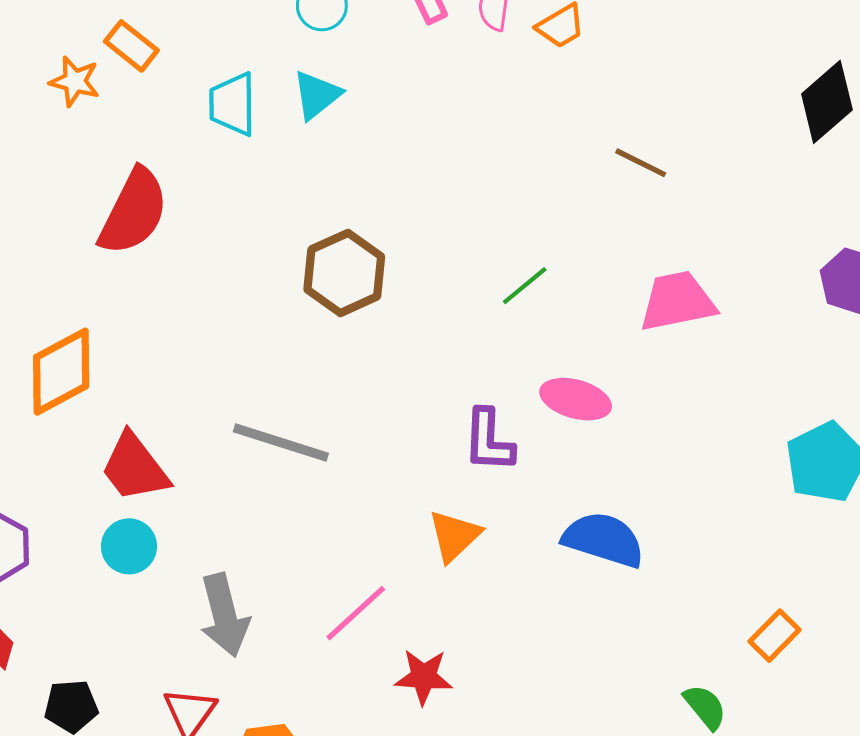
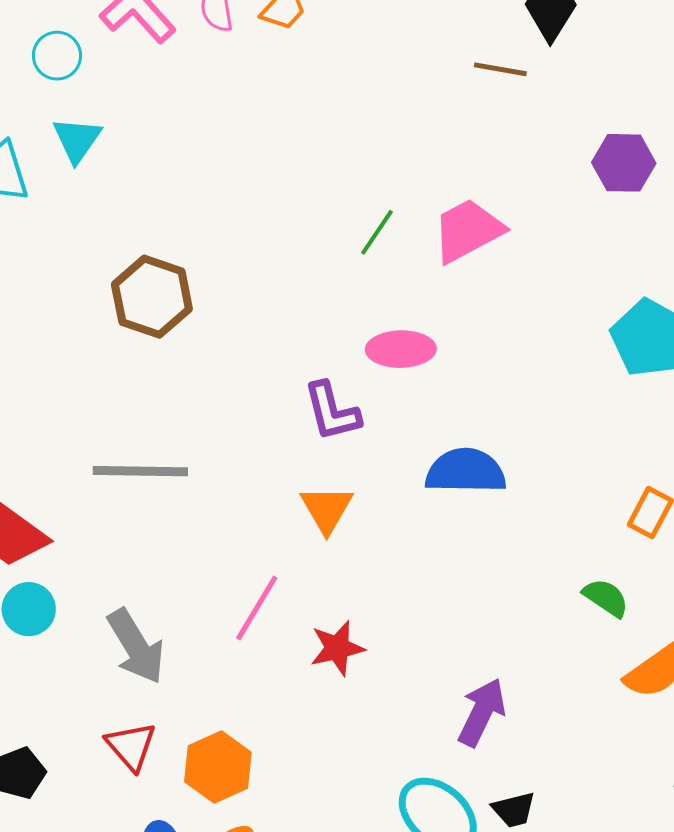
brown line: (641, 163) -> (500, 69), moved
green line: (525, 286) -> (377, 232), moved

